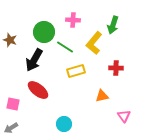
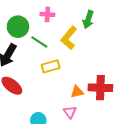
red cross: (116, 68) -> (100, 88), moved, size x1.6
pink triangle: (124, 116) -> (70, 112), moved

